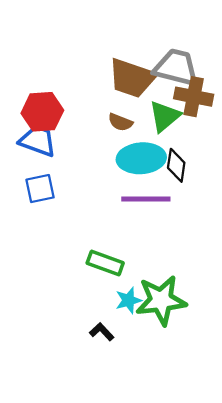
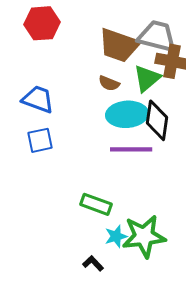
red hexagon: (42, 112) -> (42, 23), moved
black diamond: (176, 165) -> (157, 120), size x1.4

